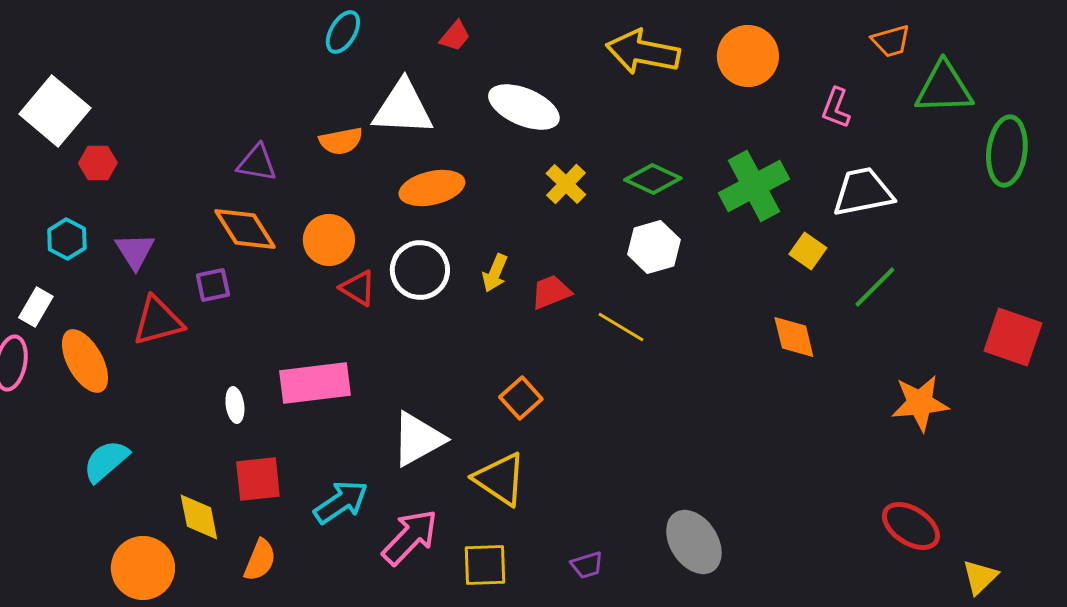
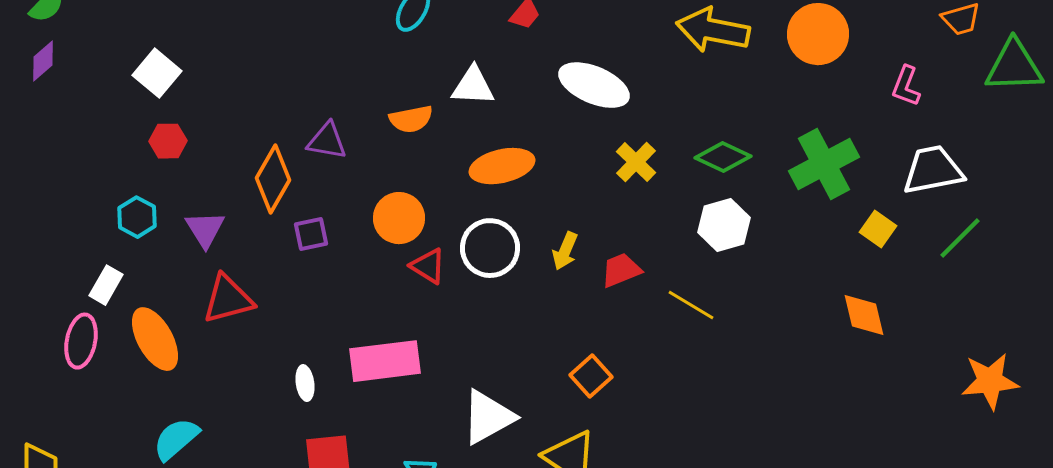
white triangle: (403, 108) -> (473, 86), size x0.7
white square: (55, 111) -> (157, 73), moved, size x0.7
orange diamond: (245, 229) -> (273, 179), moved, turned 62
purple square: (213, 285) -> (311, 234), moved
green line: (875, 287) -> (960, 238), moved

